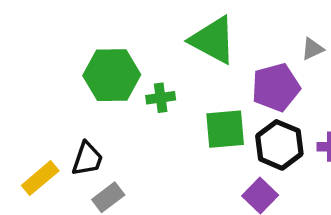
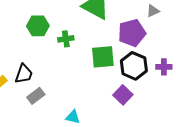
green hexagon: (112, 75) -> (38, 26), size x0.7

